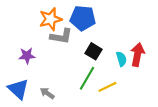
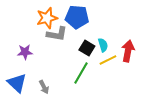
cyan semicircle: (121, 59) -> (103, 45), moved
yellow line: (107, 87) -> (108, 60), moved
gray arrow: (47, 93) -> (44, 87), turned -152

